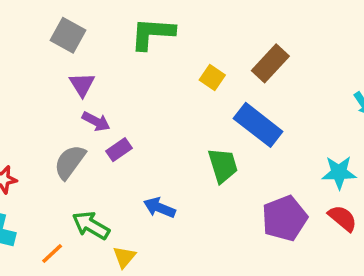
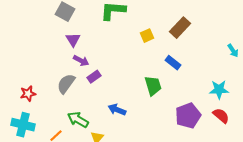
yellow square: (212, 77) -> (147, 36), turned 32
blue rectangle: (258, 125) -> (173, 63), size x0.6

